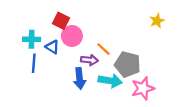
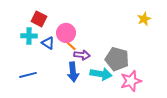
red square: (61, 21) -> (39, 19), moved
orange line: (104, 49) -> (70, 45), moved
blue line: (34, 63) -> (28, 75), moved, turned 72

